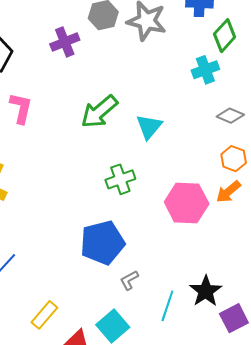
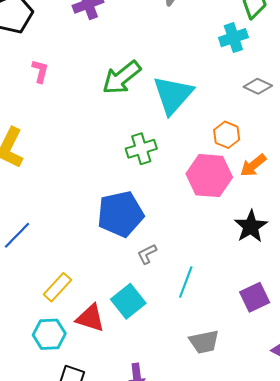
pink L-shape: (21, 108) -> (40, 71), size x0.7
cyan triangle: (149, 127) -> (173, 95), size x1.5
orange hexagon: (234, 159) -> (227, 135), moved
black star: (206, 291) -> (251, 226), moved

